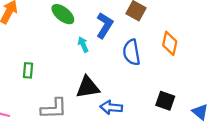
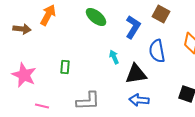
cyan arrow: (83, 44) -> (114, 57), moved
black triangle: (88, 87) -> (136, 74), moved

